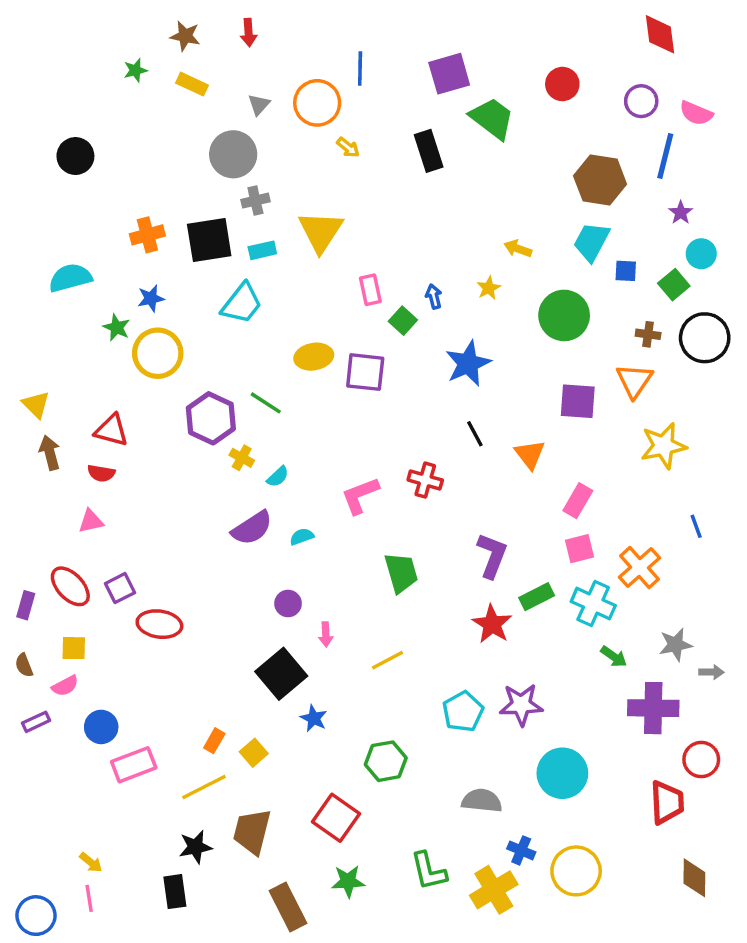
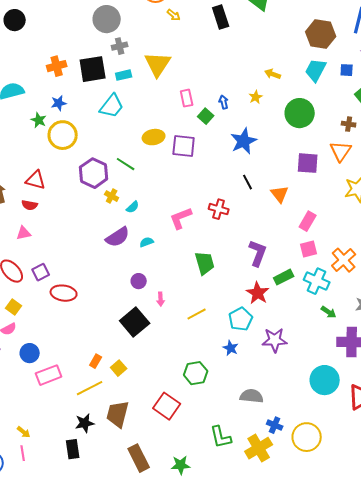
blue square: (626, 271) -> (347, 70), moved
yellow square: (74, 648) -> (14, 307), turned 35
cyan pentagon: (463, 712) -> (241, 319), moved
blue star: (314, 718) -> (231, 348), moved
cyan circle: (562, 773) -> (325, 380), moved
green star: (348, 881) -> (181, 465), moved

